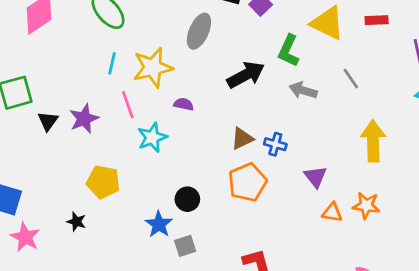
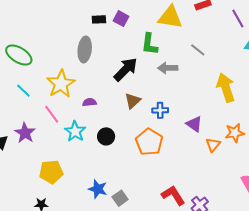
cyan line: (112, 63) -> (23, 91), moved, turned -42
brown triangle: (242, 139) -> (133, 101), moved
black circle: (187, 199) -> (106, 136), moved
orange triangle: (332, 212) -> (213, 145), turned -42

